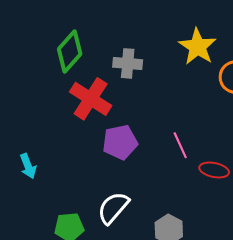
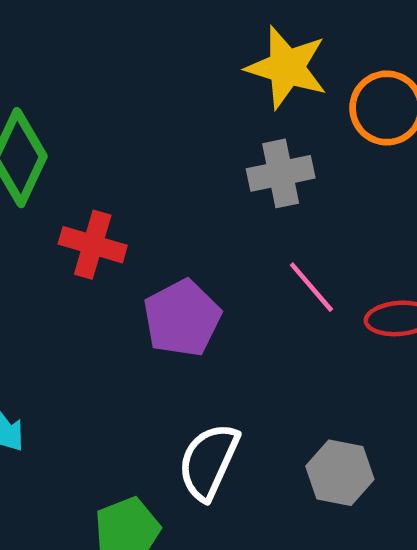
gray cross: (128, 63) -> (281, 173), moved
red cross: (91, 99) -> (93, 245), size x0.7

